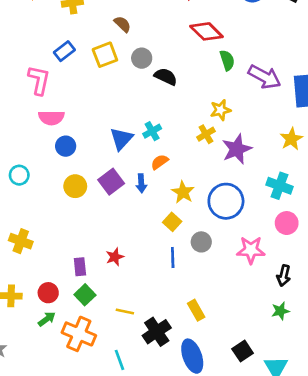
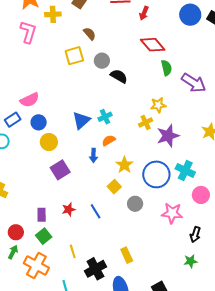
blue rectangle: (64, 51) -> (13, 120), moved
pink L-shape: (39, 80) -> (28, 32), moved
pink semicircle: (51, 118) -> (30, 100), turned -30
purple square: (111, 182) -> (60, 170), moved
yellow circle: (75, 186) -> (49, 142), moved
cyan cross: (280, 186) -> (185, 171), moved
blue line: (173, 257) -> (96, 211), moved, turned -35
yellow line: (125, 311) -> (73, 251), turned 56
green arrow: (47, 319) -> (13, 252), turned -32

